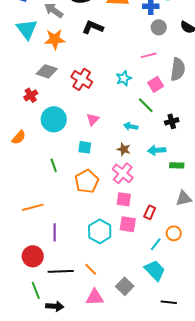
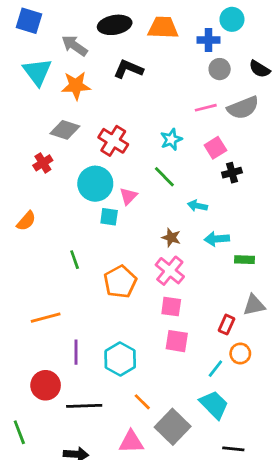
gray semicircle: (178, 69) -> (243, 108), moved, turned 60
green line: (146, 105) -> (164, 177), moved
cyan circle: (54, 119) -> (95, 184), moved
black cross: (172, 121) -> (232, 173), moved
cyan arrow: (131, 126) -> (197, 206), moved
cyan square: (85, 147) -> (109, 217), moved
red rectangle: (150, 212) -> (226, 325), moved
cyan hexagon: (100, 231) -> (120, 359), moved
orange line: (91, 269) -> (142, 402), moved
gray square: (125, 286) -> (173, 427), size x1.4
green line: (36, 290) -> (19, 432), moved

